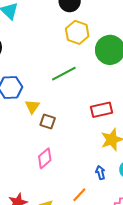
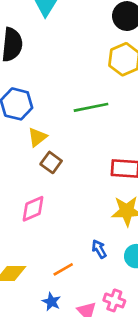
blue arrow: (100, 173) -> (99, 249), turned -32

